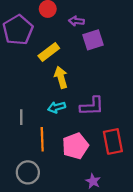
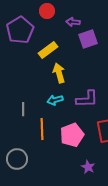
gray circle: (28, 172) -> (17, 159), moved

